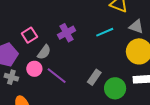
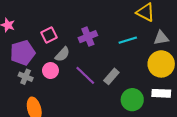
gray triangle: (136, 27) -> (161, 38), turned -35
purple line: (57, 76) -> (85, 75), moved
gray rectangle: (94, 77) -> (111, 76), moved

